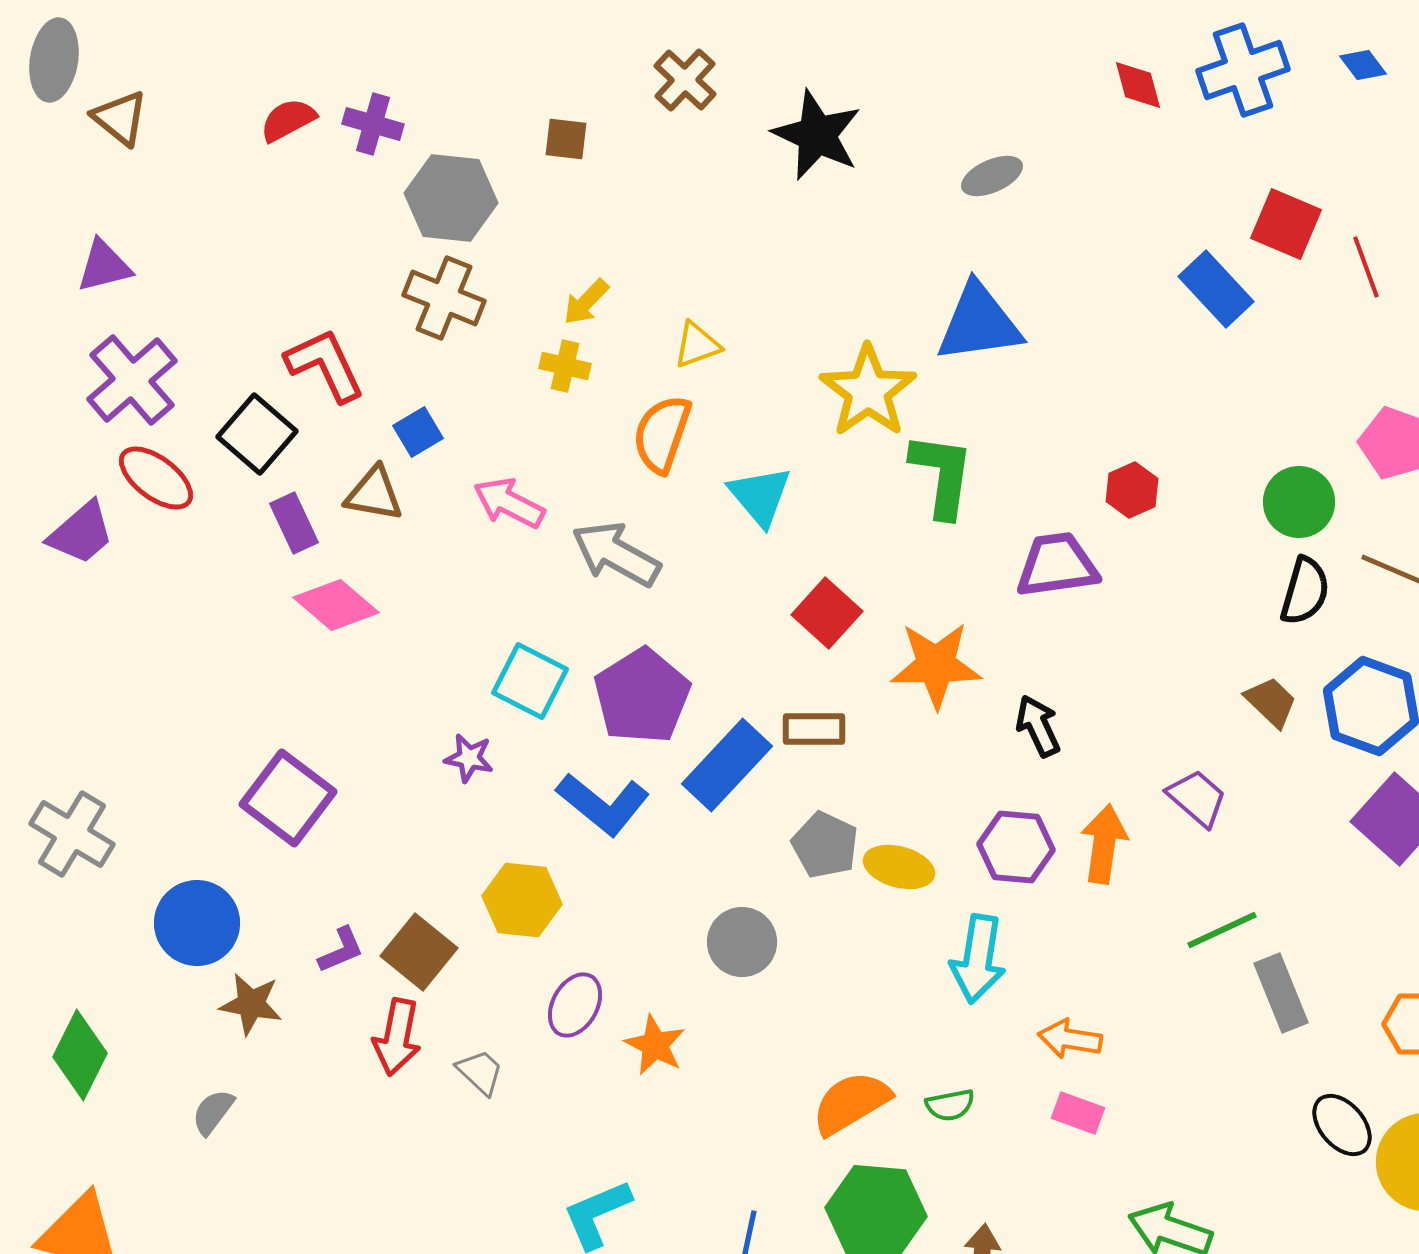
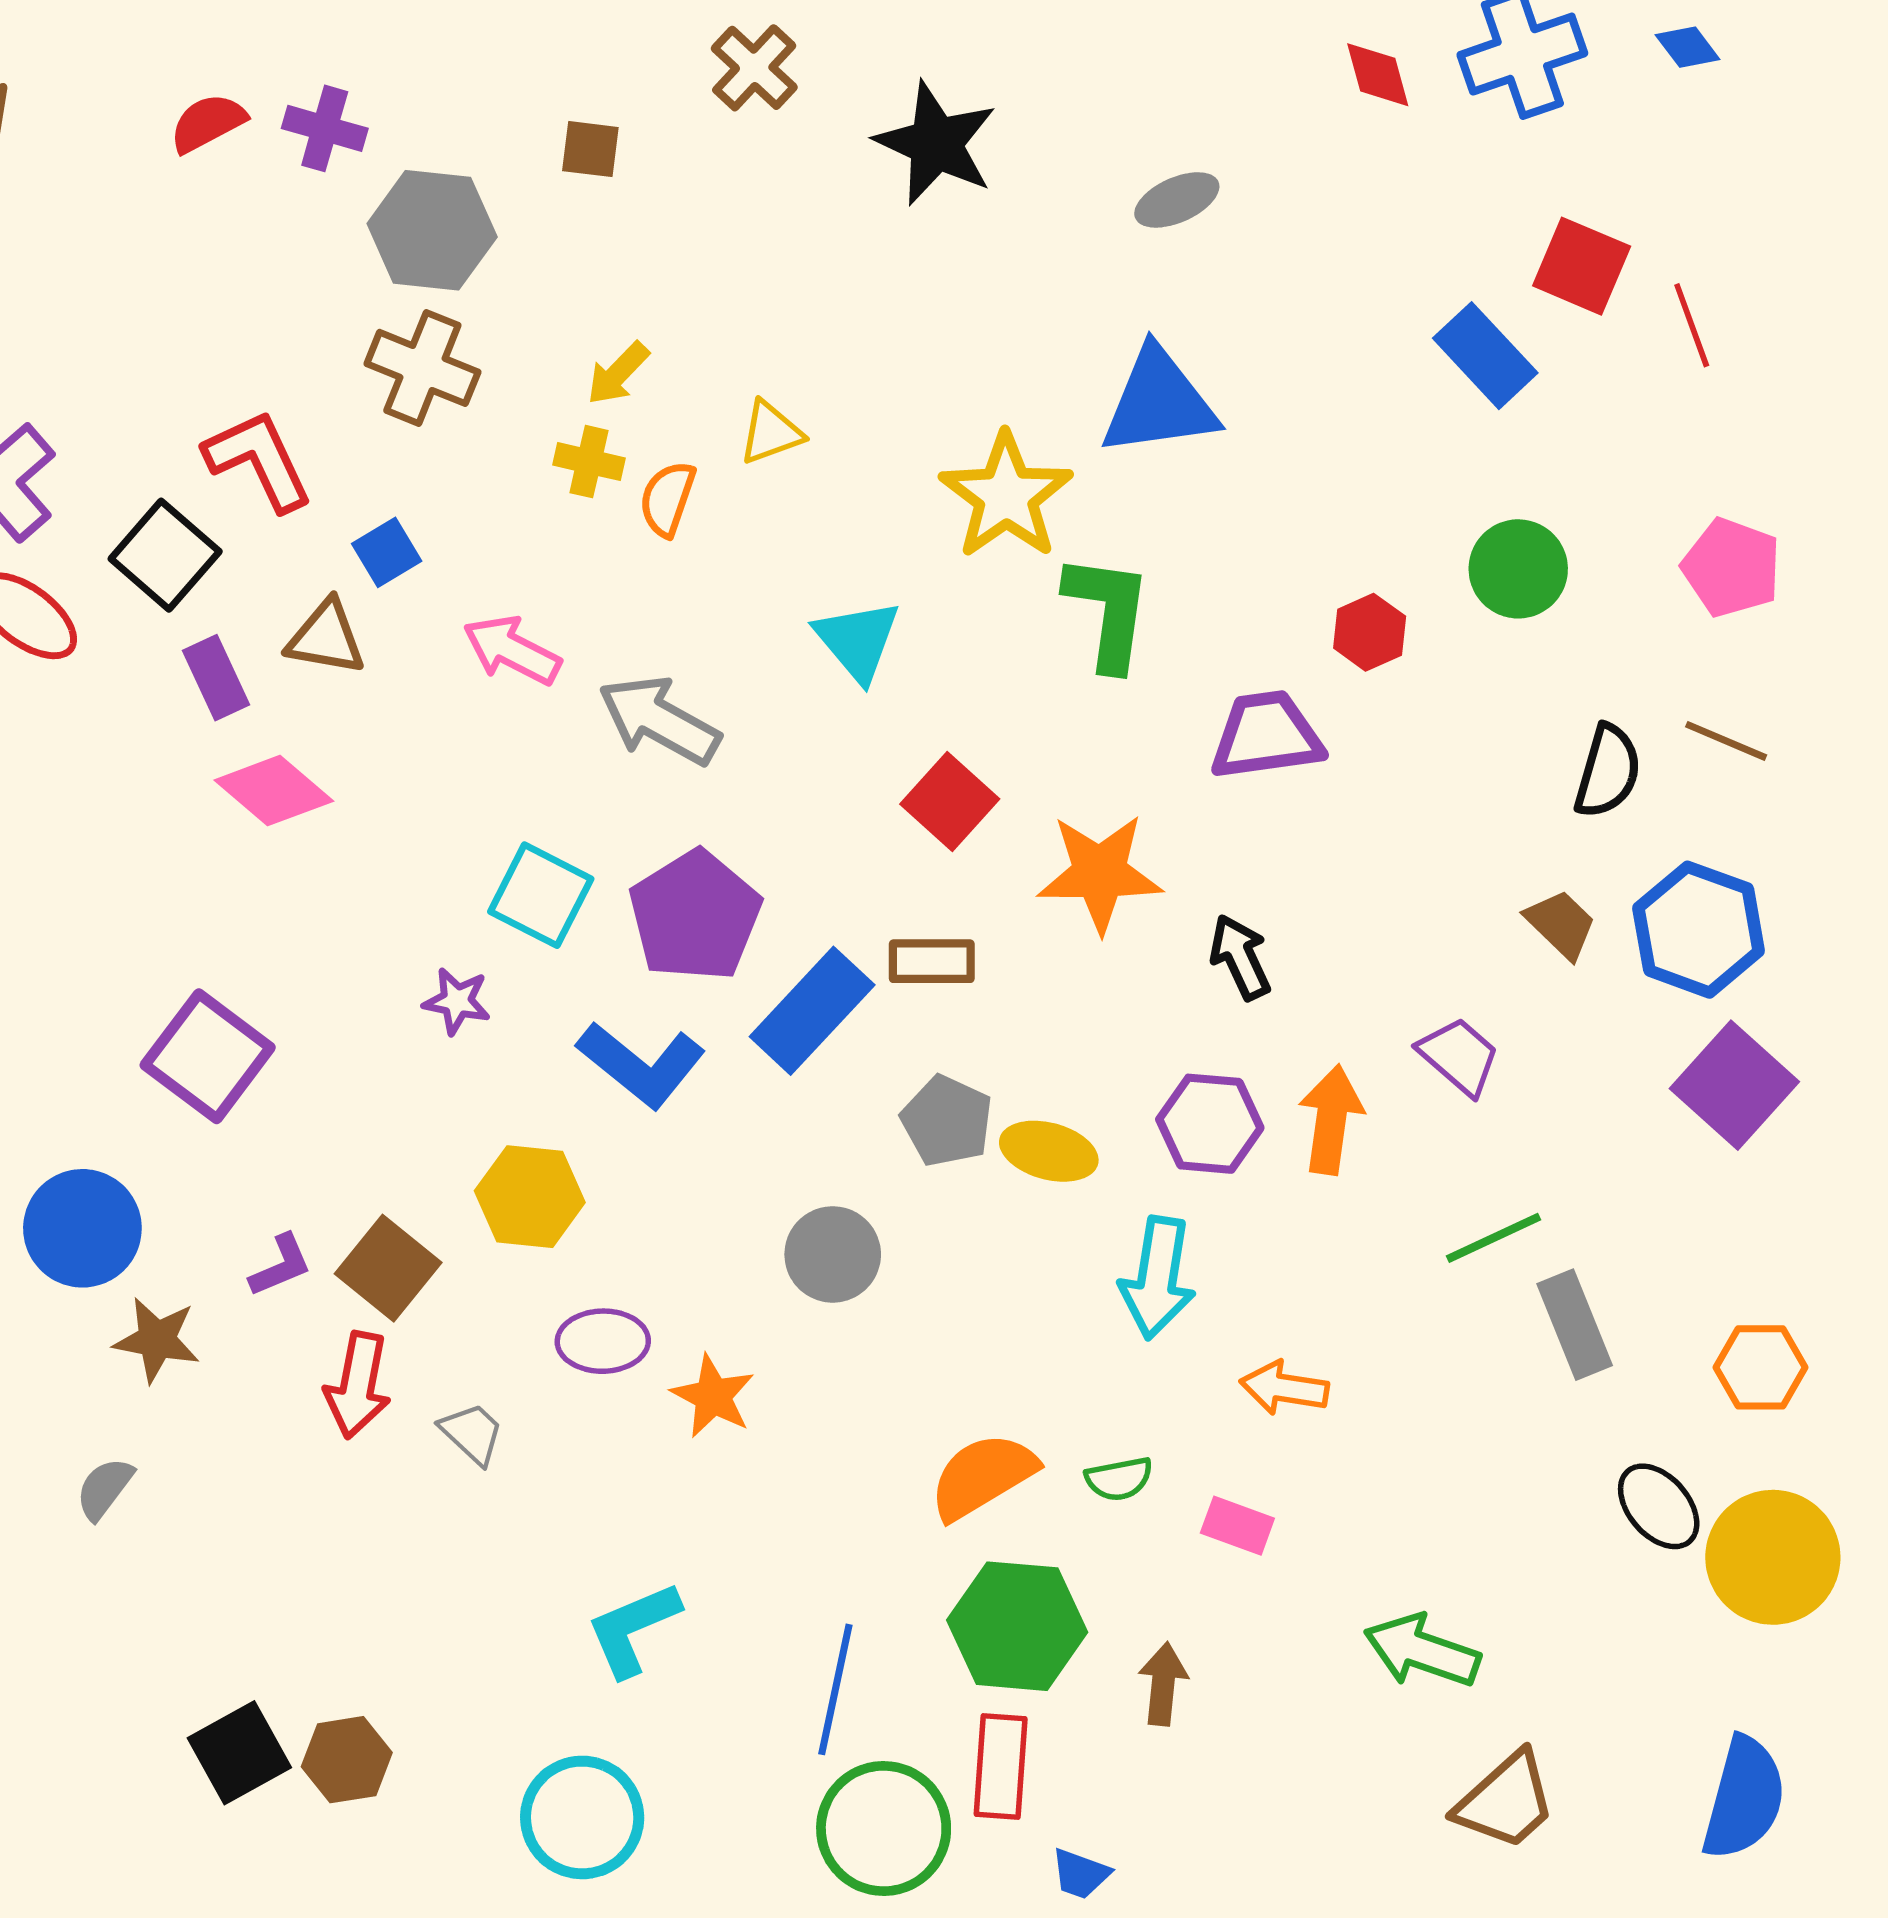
orange semicircle: (662, 434) -> (667, 499), moved, size x0.7
green circle: (1299, 502) -> (1518, 569), moved
purple ellipse: (575, 1005) -> (603, 1341), turned 60
pink rectangle: (1078, 1113) -> (1237, 1526), moved

